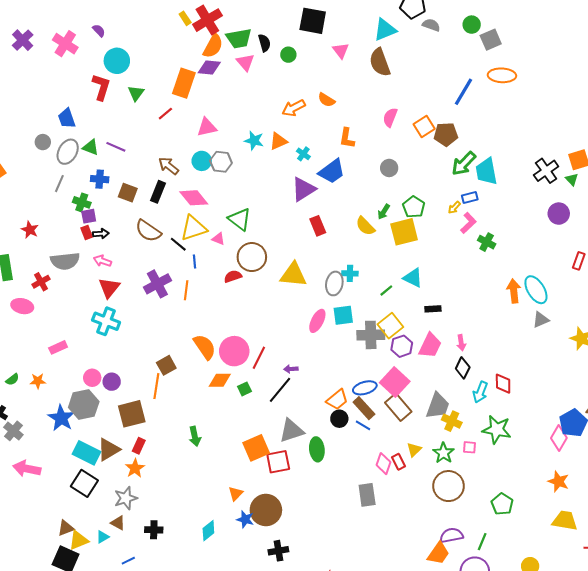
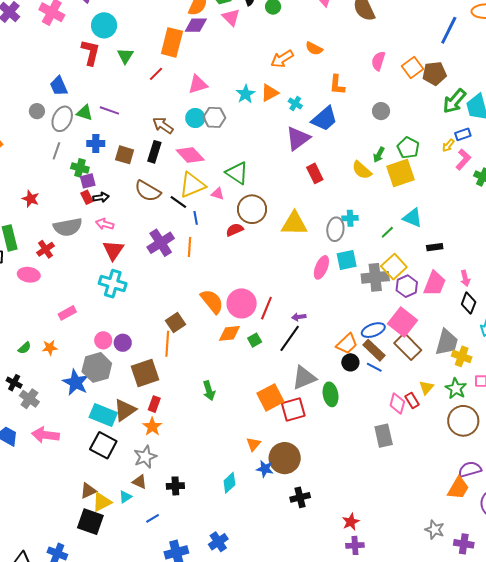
cyan star: (254, 141) -> (246, 94), turned 30

